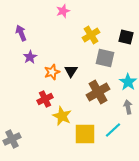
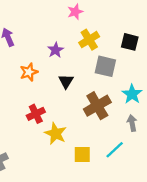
pink star: (63, 11) -> (75, 12), moved
purple star: (30, 57) -> (56, 50), moved
orange star: (52, 72) -> (29, 72), moved
yellow square: (85, 134) -> (82, 154), size x0.7

